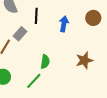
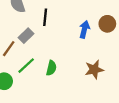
blue arrow: (64, 24) -> (84, 29), moved
green line: (34, 81) -> (26, 66), moved

